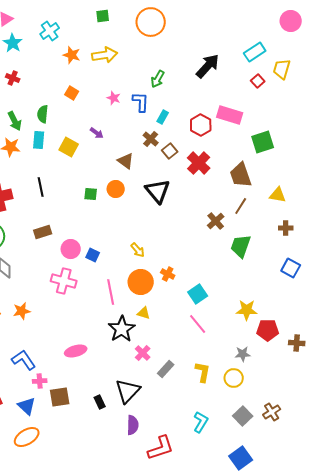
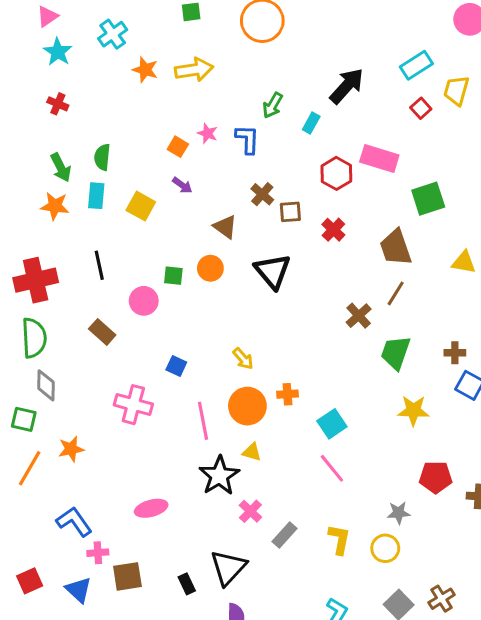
orange square: (72, 93) -> (178, 147), moved
cyan rectangle: (163, 117) -> (311, 123), moved
brown square: (170, 151) -> (290, 212), turned 35
red cross: (199, 163) -> (333, 230), size x0.7
yellow triangle: (278, 195) -> (464, 262), moved
brown cross: (286, 228) -> (455, 353), moved
brown rectangle: (43, 232) -> (102, 332), turned 60
pink circle: (71, 249) -> (144, 301), moved
orange cross: (168, 274) -> (287, 394), turned -32
yellow star: (247, 310) -> (413, 410), moved

